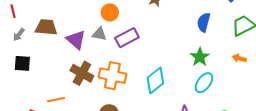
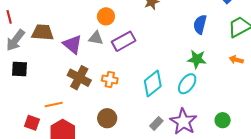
gray arrow: (19, 35) -> (15, 40), size x1.6
green star: (200, 57) -> (197, 59), turned -30
orange cross: (112, 76) -> (110, 79), size x0.6
cyan ellipse: (204, 83) -> (187, 84), moved

